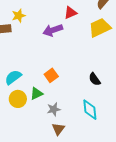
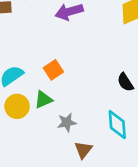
orange square: (51, 75) -> (53, 70), moved
brown triangle: (58, 129) -> (83, 150), moved

